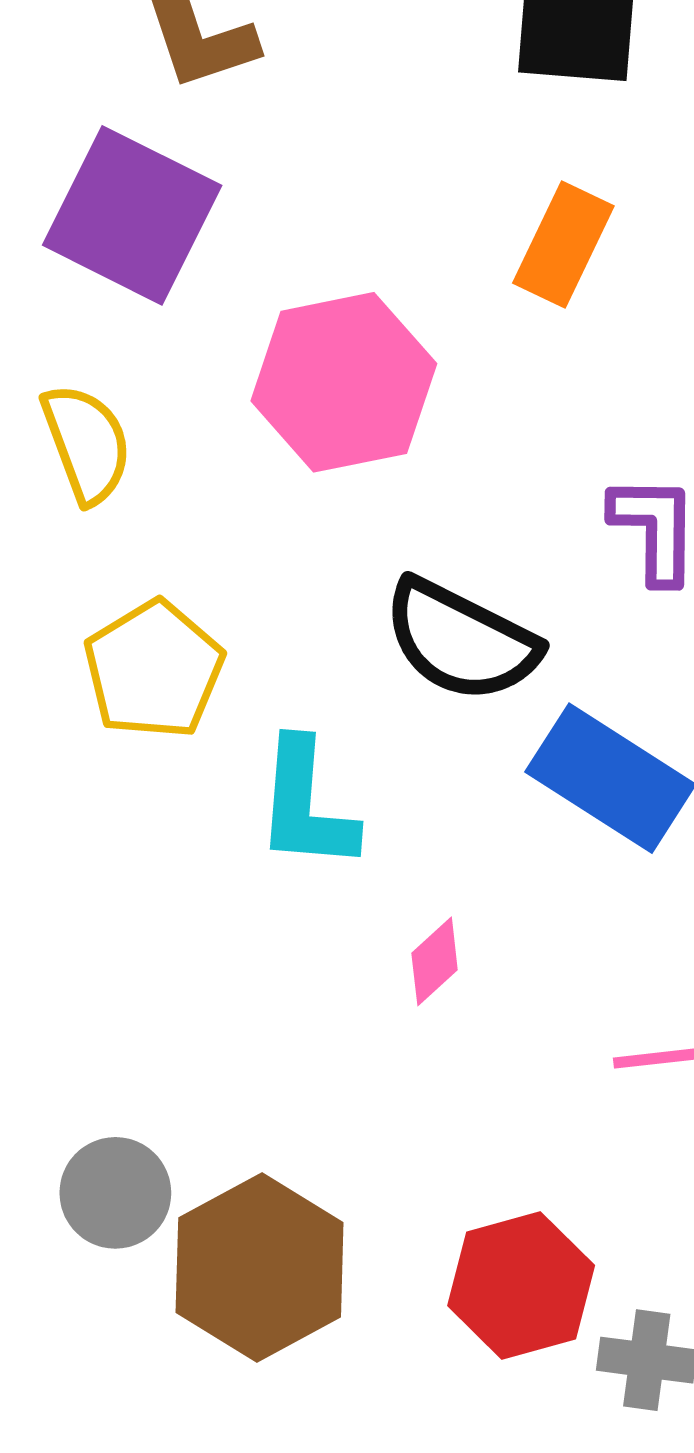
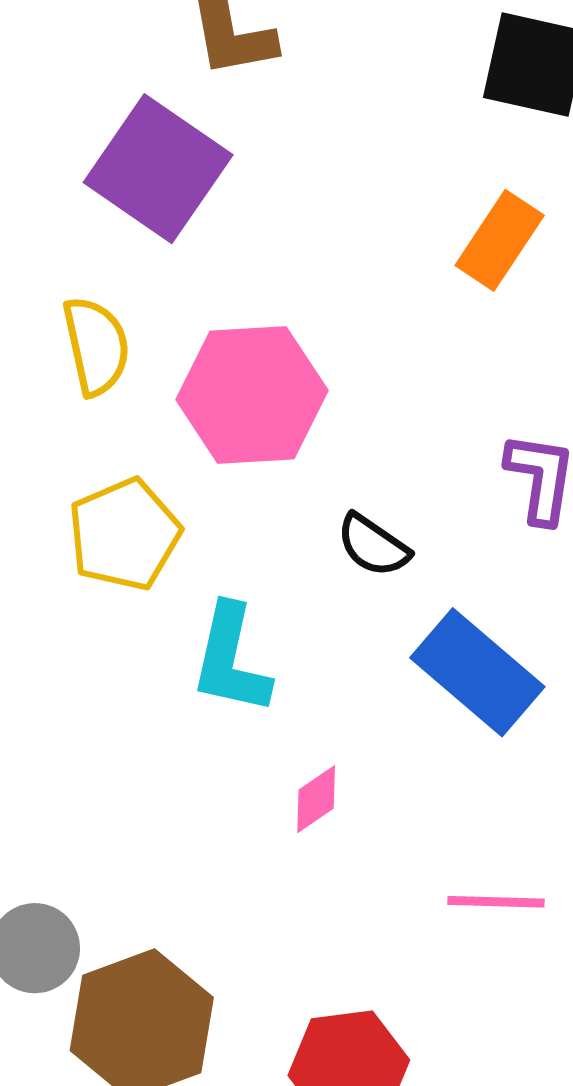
pink hexagon: (344, 382) -> (252, 395), moved
black semicircle: (461, 640) -> (373, 545), size x0.6

